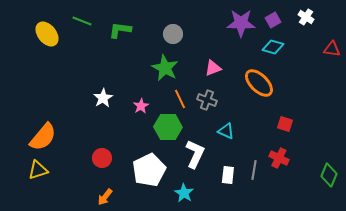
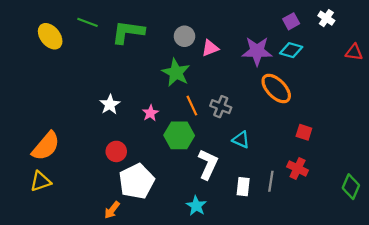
purple star: (241, 23) -> (257, 51), moved
green L-shape: (120, 30) -> (128, 32), size x1.4
pink triangle: (213, 68) -> (210, 48), moved
red circle: (102, 158) -> (116, 151), moved
white pentagon: (149, 170) -> (137, 181), moved

